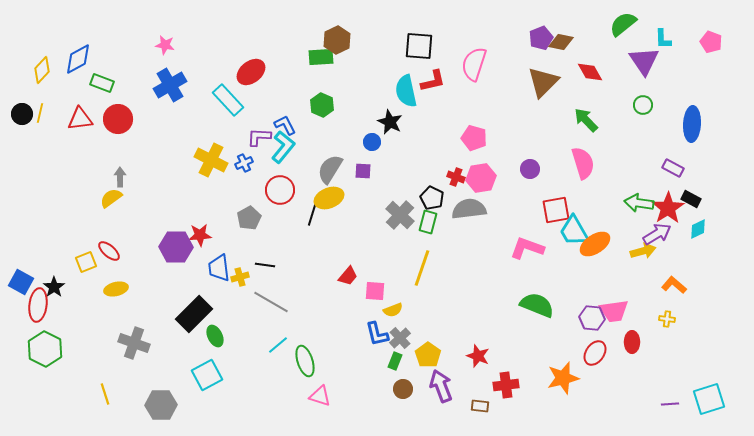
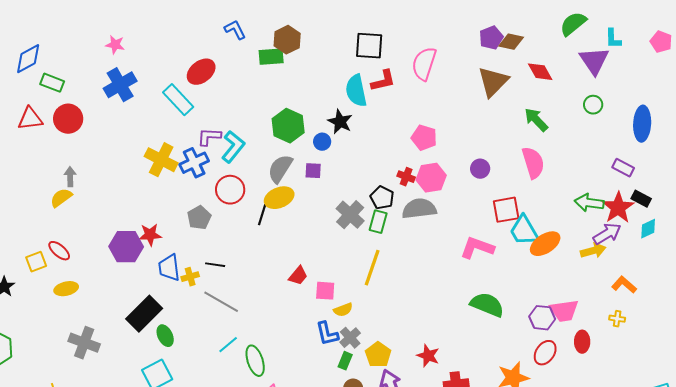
green hexagon: (322, 105) -> (288, 126), moved, size x1.4
blue L-shape: (285, 125) -> (235, 30), moved
blue cross: (244, 163) -> (194, 163), size x1.6

